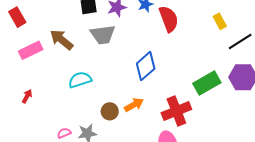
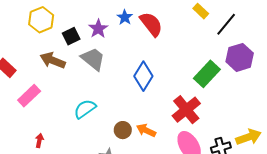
gray trapezoid: (103, 35) -> (93, 59), turned -116
brown arrow: (62, 40) -> (53, 60), moved
orange arrow: (134, 105) -> (146, 130), moved, turned -108

